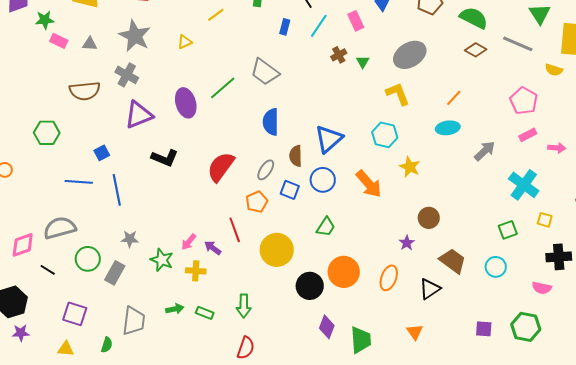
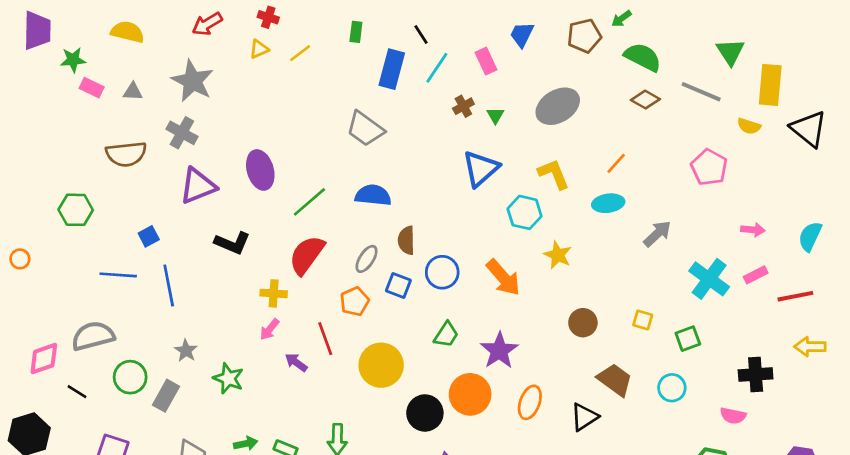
blue rectangle: (285, 27) -> (392, 69), size x1.8
yellow triangle: (185, 42) -> (259, 49), moved
green line: (223, 88) -> (309, 202), moved
yellow L-shape: (398, 94) -> (554, 174), moved
blue semicircle: (271, 122) -> (373, 195), turned 96
pink rectangle: (528, 135) -> (756, 275), moved
blue triangle: (329, 139) -> (481, 169), moved
yellow square: (545, 220) -> (643, 320), moved
gray star: (130, 239) -> (186, 351), turned 30
pink arrow: (189, 242) -> (270, 329), moved
purple star: (407, 243) -> (499, 351), moved, size x1.8
yellow cross: (196, 271) -> (274, 293), moved

